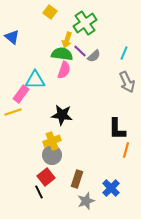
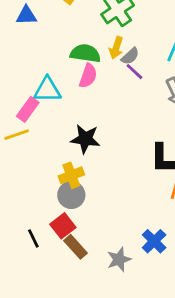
blue triangle: (12, 37) -> (26, 15), moved, turned -42
yellow arrow: (67, 40) -> (116, 48), moved
purple line: (80, 51) -> (134, 72), moved
brown rectangle: (77, 179) -> (75, 247), moved, turned -60
black line: (39, 192) -> (33, 238), moved

